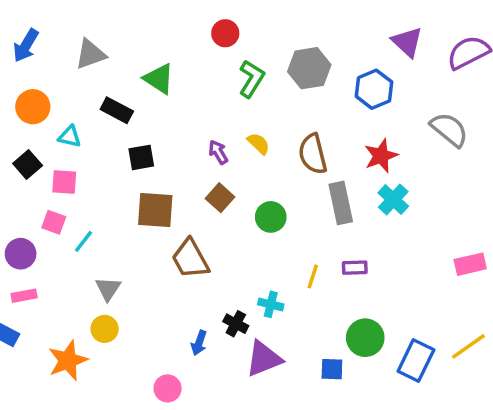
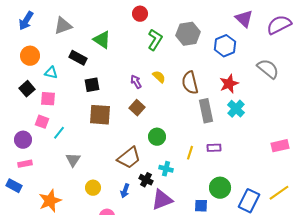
green circle: (271, 217) -> (157, 137), moved
brown trapezoid: (190, 259) -> (129, 158), moved, turned -100
yellow circle: (105, 329) -> (93, 188), moved

